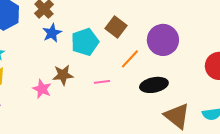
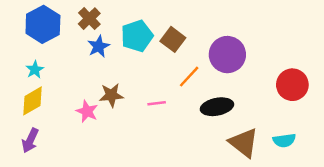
cyan pentagon: (85, 42) -> (137, 36), moved

